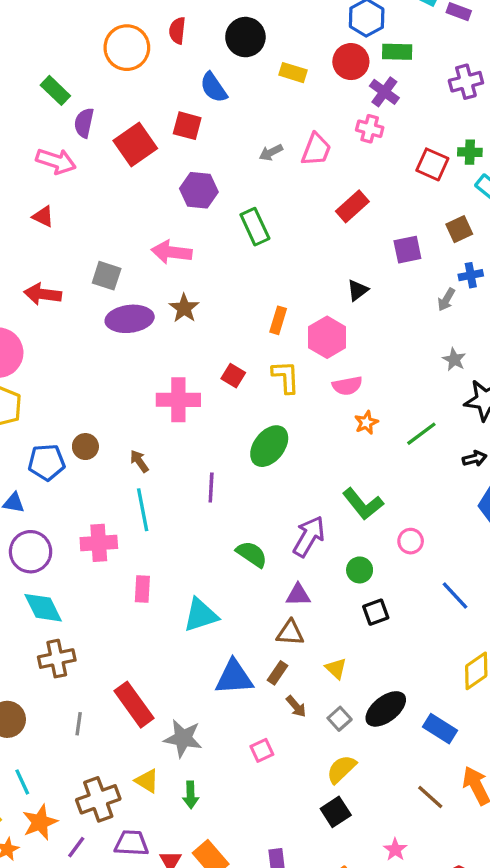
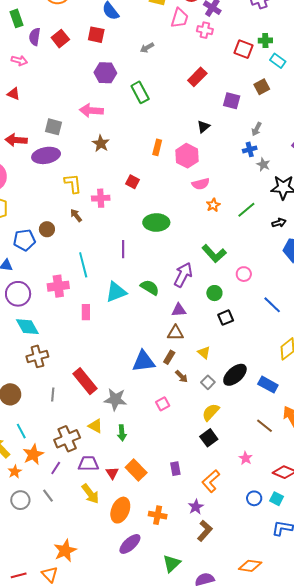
green rectangle: (55, 90) -> (16, 18), turned 30
red square: (135, 145) -> (60, 39), moved, size x0.7
pink trapezoid: (316, 149) -> (180, 18), moved
pink arrow: (56, 161) -> (19, 60), size x0.7
purple square: (407, 250) -> (232, 101), turned 30
blue cross: (471, 275) -> (250, 149), moved
purple ellipse: (130, 319) -> (46, 155), moved
yellow L-shape: (286, 377) -> (73, 183), moved
pink cross: (178, 400) -> (101, 198), size x0.7
green ellipse: (269, 446) -> (156, 222), turned 55
brown arrow: (139, 461) -> (76, 215), moved
cyan triangle: (201, 615) -> (116, 292), moved

